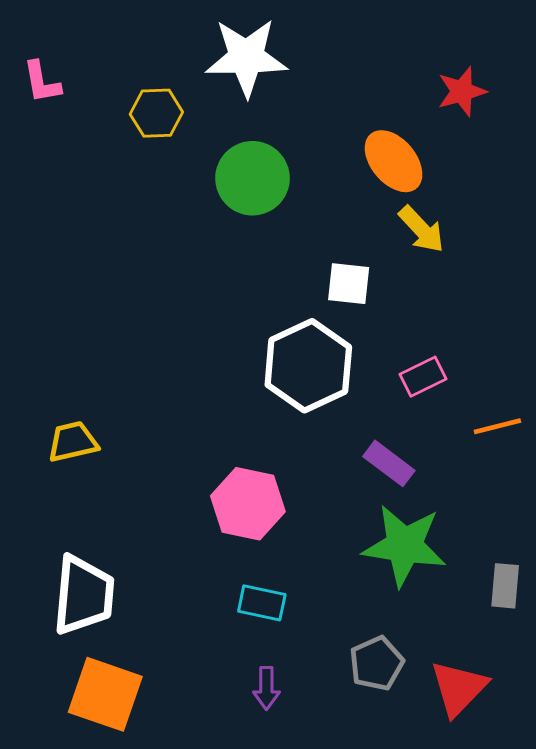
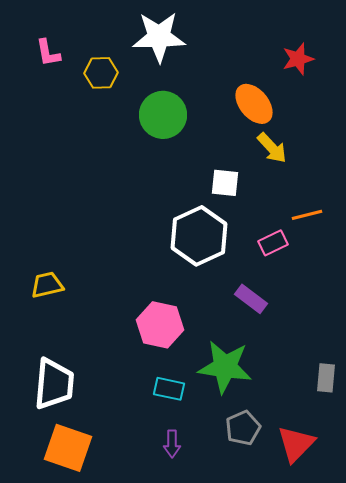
pink L-shape: (42, 82) -> (48, 53), moved
orange line: (497, 426) -> (307, 215), moved
green star: (404, 546) -> (225, 367), moved

